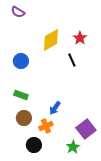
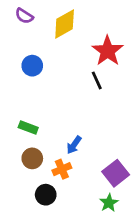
red star: (80, 38) -> (108, 51), size x1.6
yellow diamond: (51, 40) -> (65, 24), moved
blue circle: (21, 61) -> (32, 66), moved
green star: (73, 147) -> (109, 203), moved

